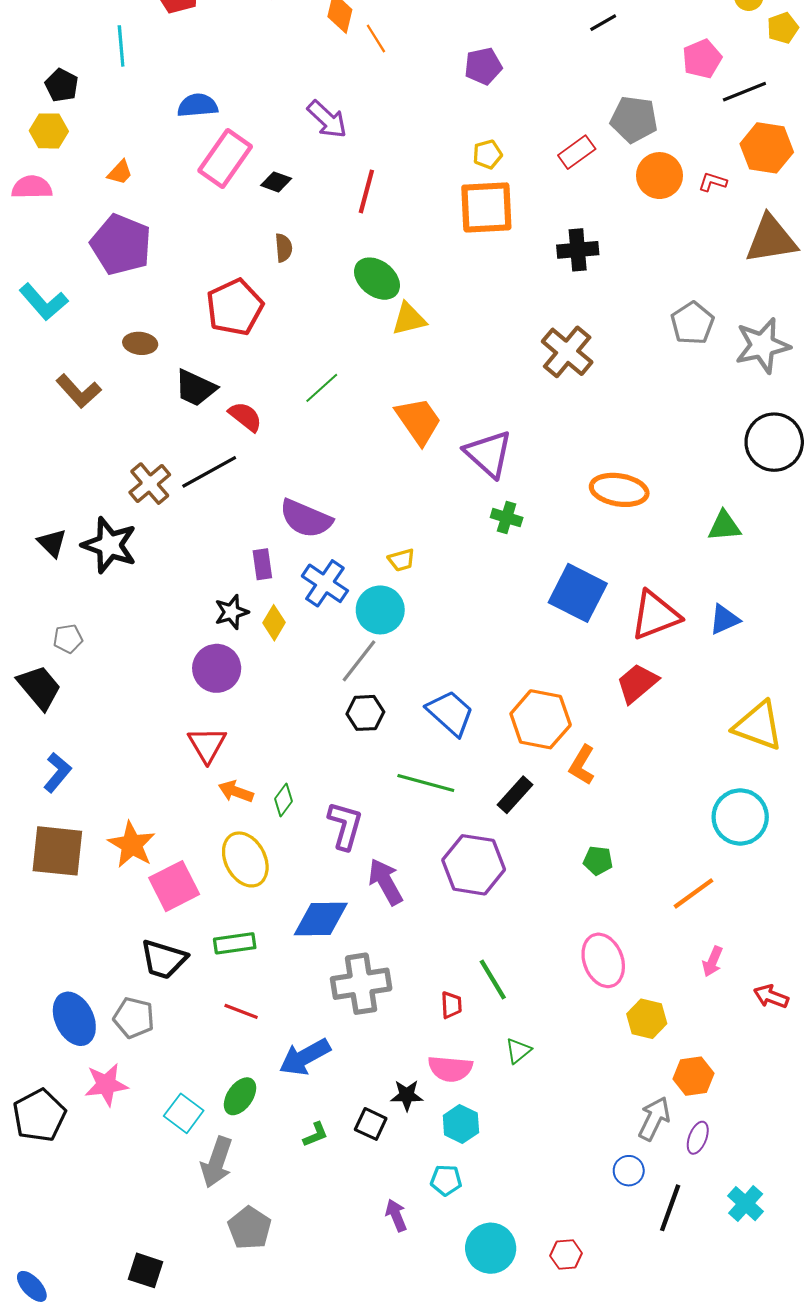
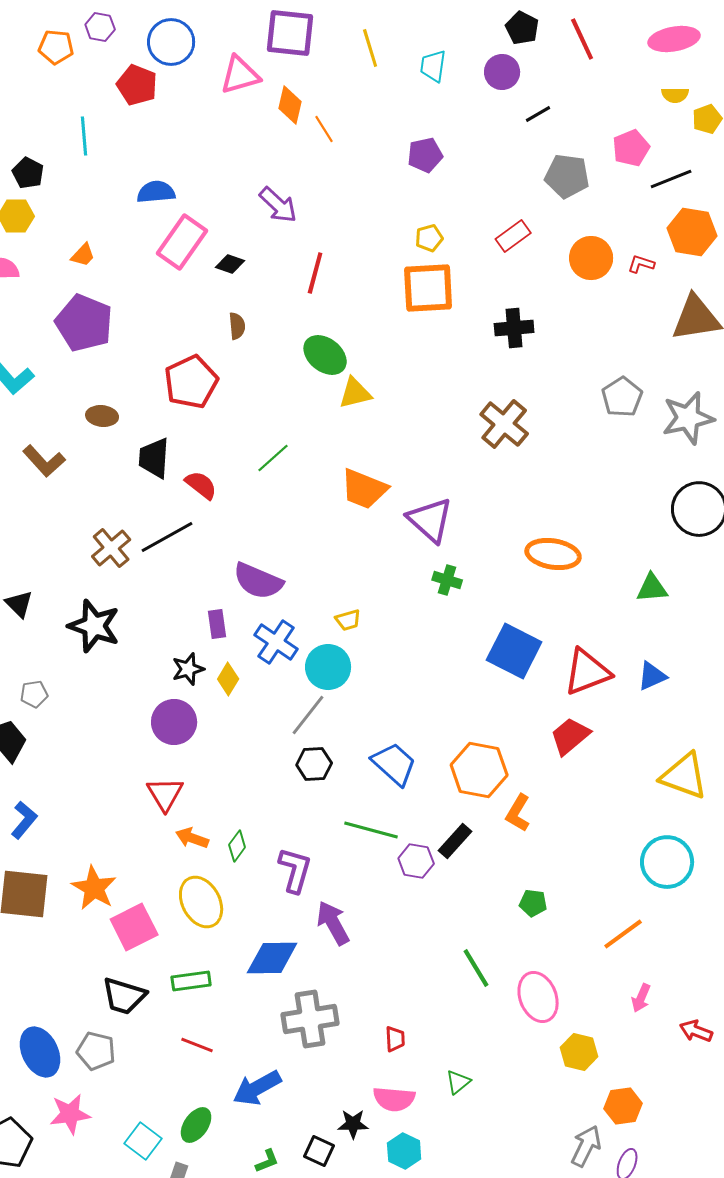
gray pentagon: (634, 119) -> (567, 176), moved
black trapezoid: (195, 388) -> (154, 458), turned 69
orange trapezoid: (418, 421) -> (364, 489), turned 147
black star: (109, 545) -> (94, 626), moved
purple hexagon: (474, 865) -> (416, 861), moved, size x0.6
green line: (493, 979) -> (476, 968), moved

